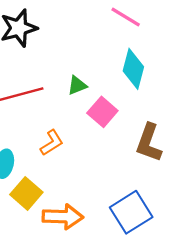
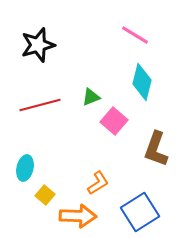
orange L-shape: (52, 143) -> (98, 183), moved
yellow square: (26, 193) -> (45, 195), size x0.7

